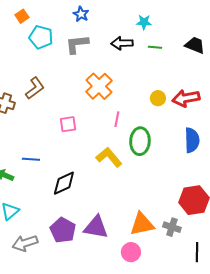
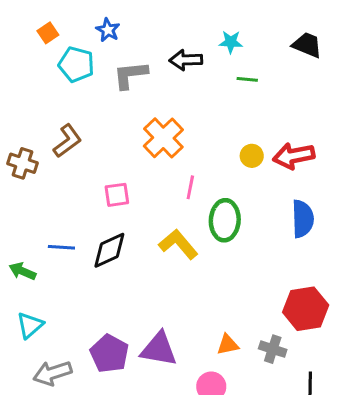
blue star: (81, 14) -> (108, 30), moved
black arrow: (122, 43) -> (186, 60), moved
black trapezoid: (195, 45) -> (307, 45), moved
black diamond: (64, 183) -> (109, 250), moved
orange triangle: (142, 224) -> (228, 345), size x0.6

